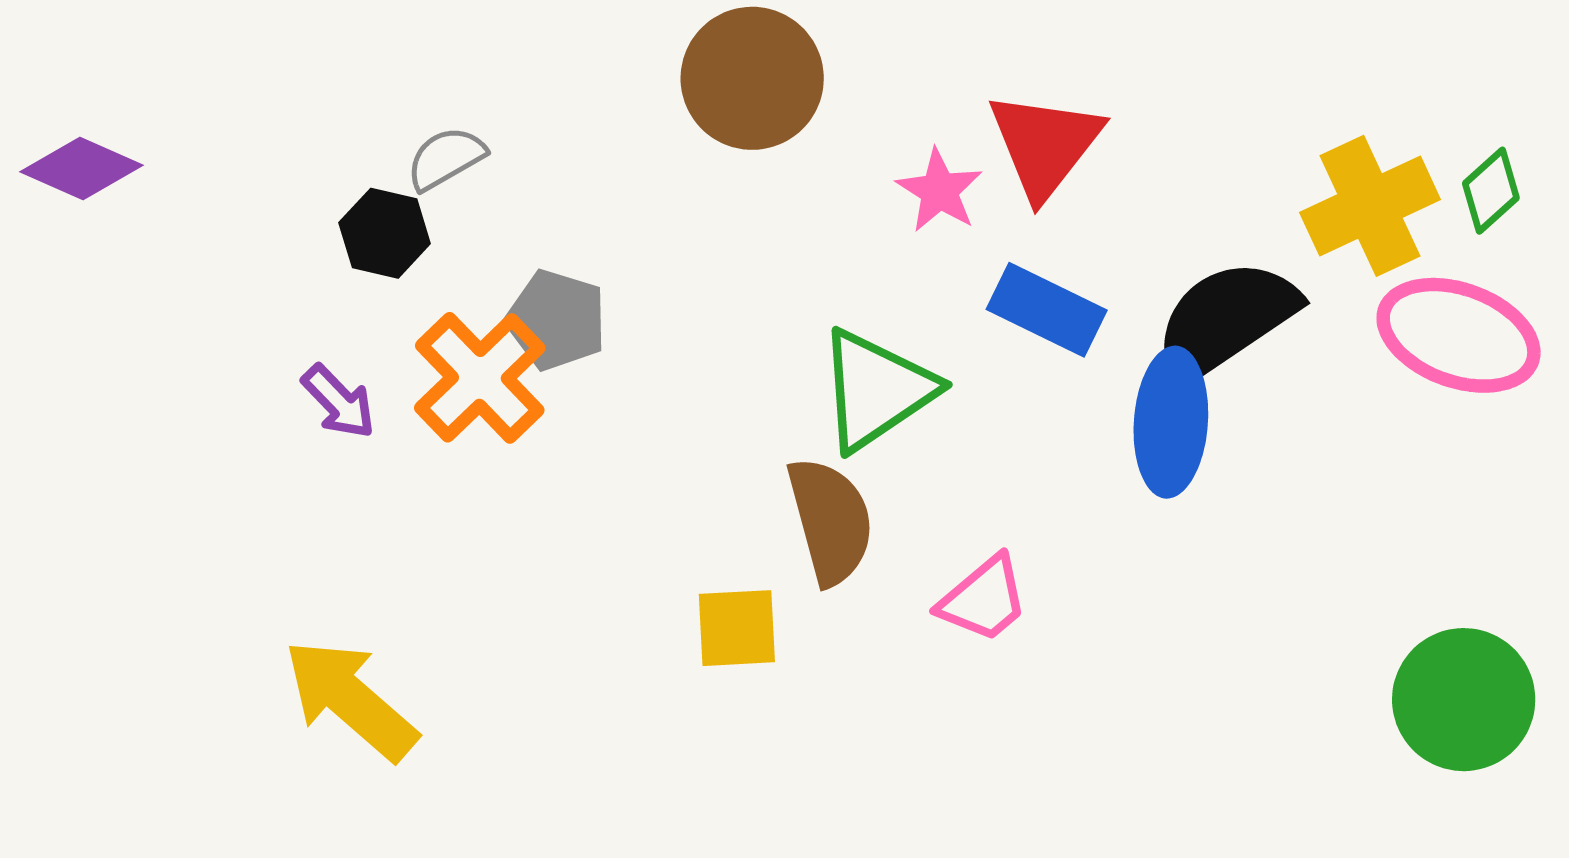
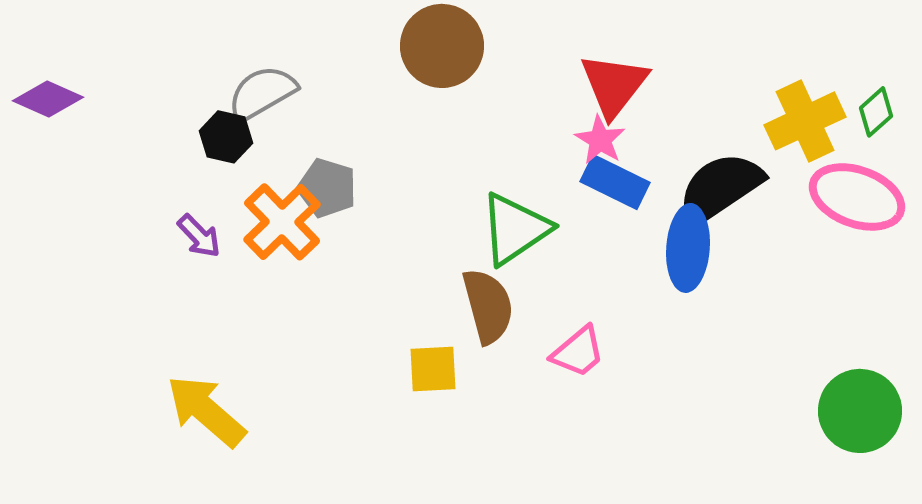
gray semicircle: (446, 158) -> (262, 93), size x1.5
pink star: (939, 191) -> (600, 140), moved

